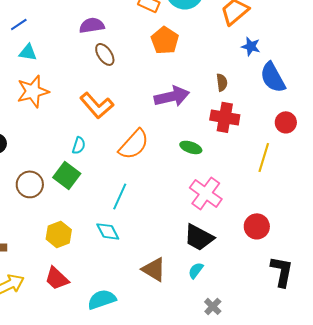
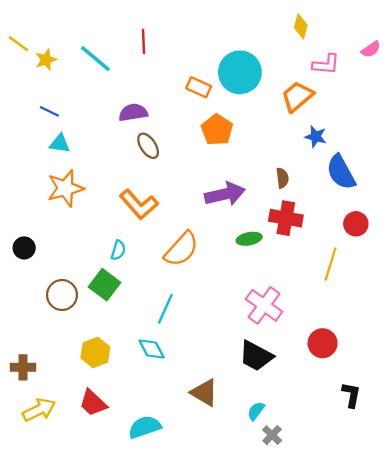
blue line: (19, 24) -> (49, 111), turned 60
green ellipse: (191, 147) -> (249, 239), moved, turned -30
cyan semicircle: (196, 270) -> (256, 411), moved
black L-shape: (282, 271) -> (351, 395), size x0.7

